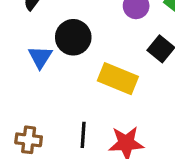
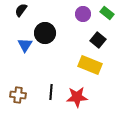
yellow rectangle: (118, 79) -> (90, 65), moved

